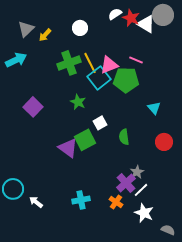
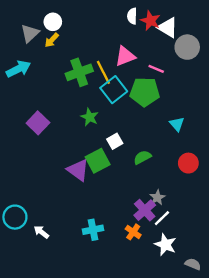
white semicircle: (115, 14) -> (132, 16), turned -56
gray circle: (163, 15) -> (187, 47), moved
white circle: (80, 28) -> (53, 22), moved
pink triangle: (109, 65) -> (125, 56), moved
green semicircle: (124, 137) -> (142, 157), turned 70

